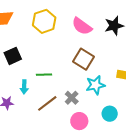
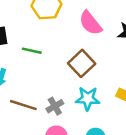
green line: (44, 75) -> (32, 51), moved
brown line: (47, 103) -> (23, 105), turned 40

